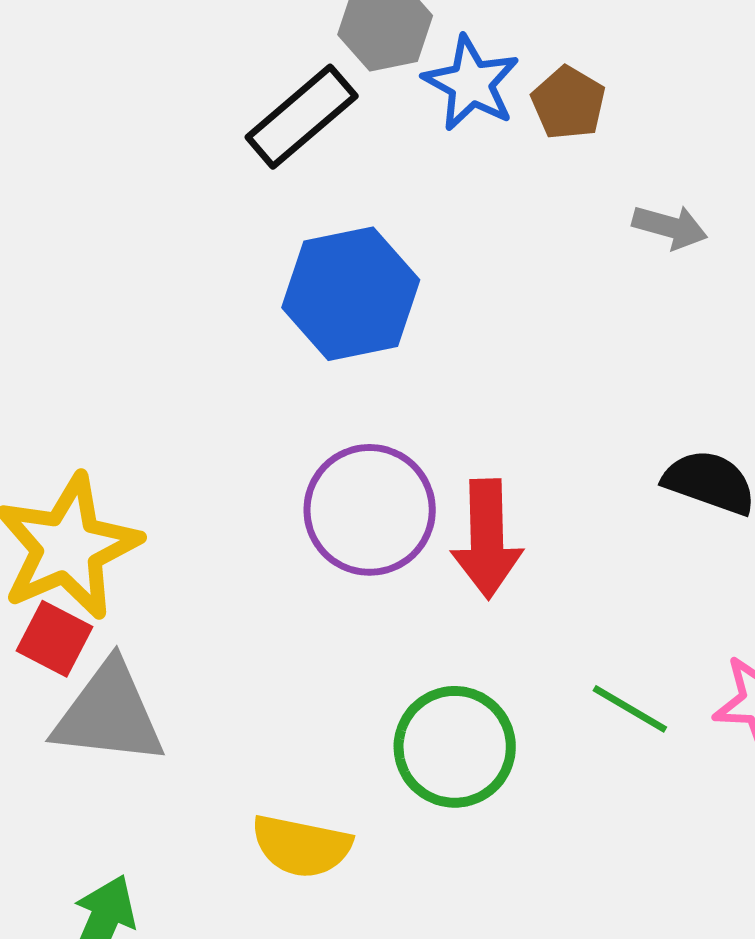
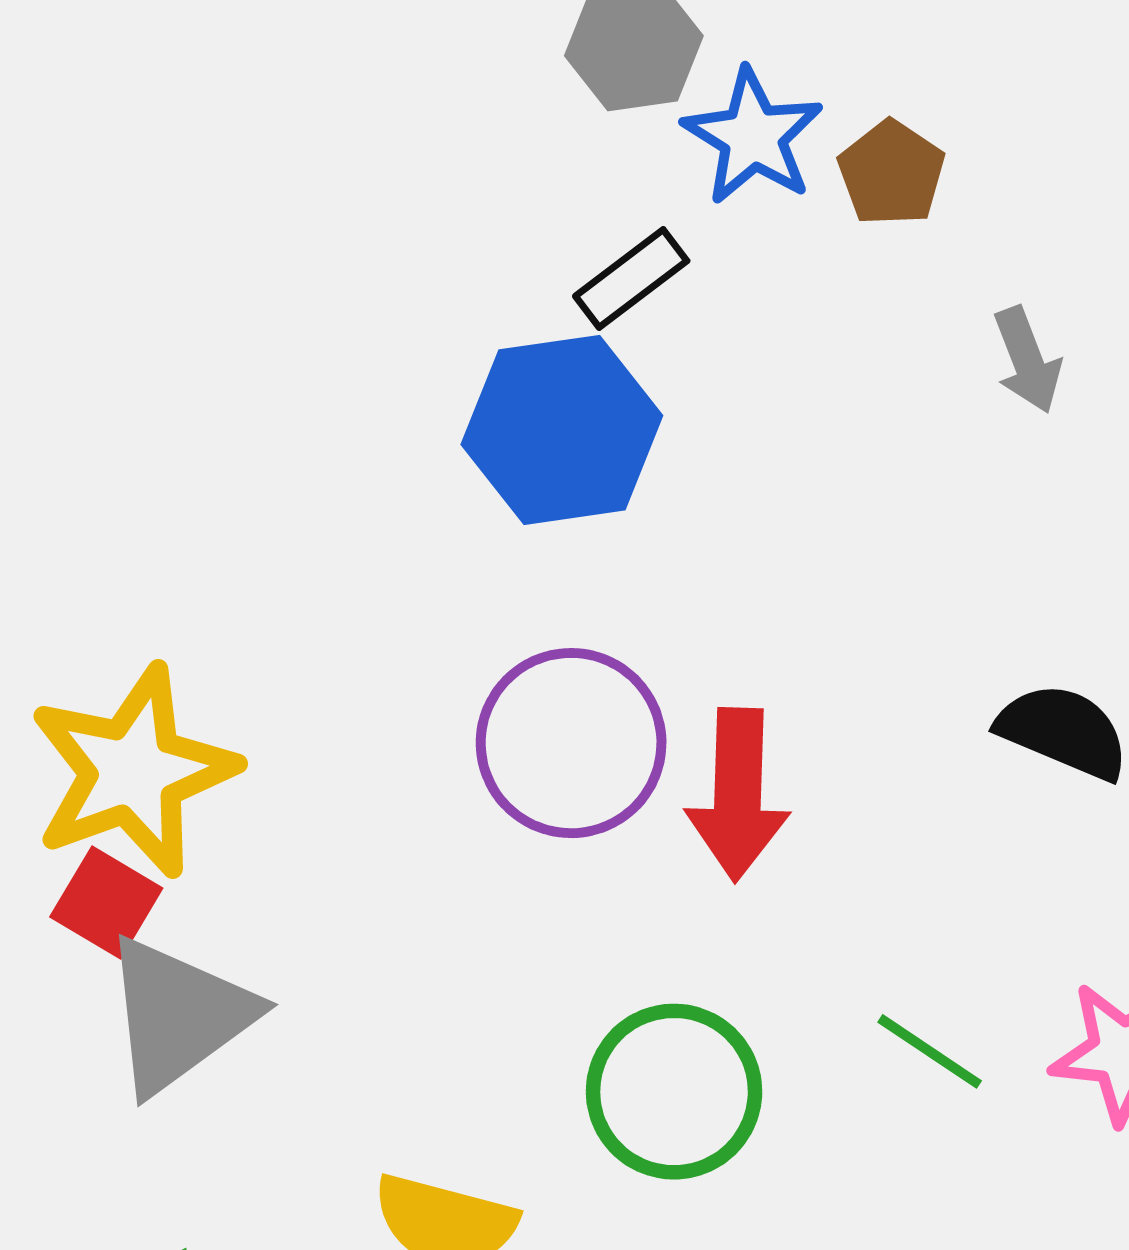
black rectangle: (302, 117) -> (631, 278), moved, size x0.7
gray arrow: (670, 227) -> (1027, 360), turned 50
gray triangle: (109, 714) -> (178, 1015), turned -46

